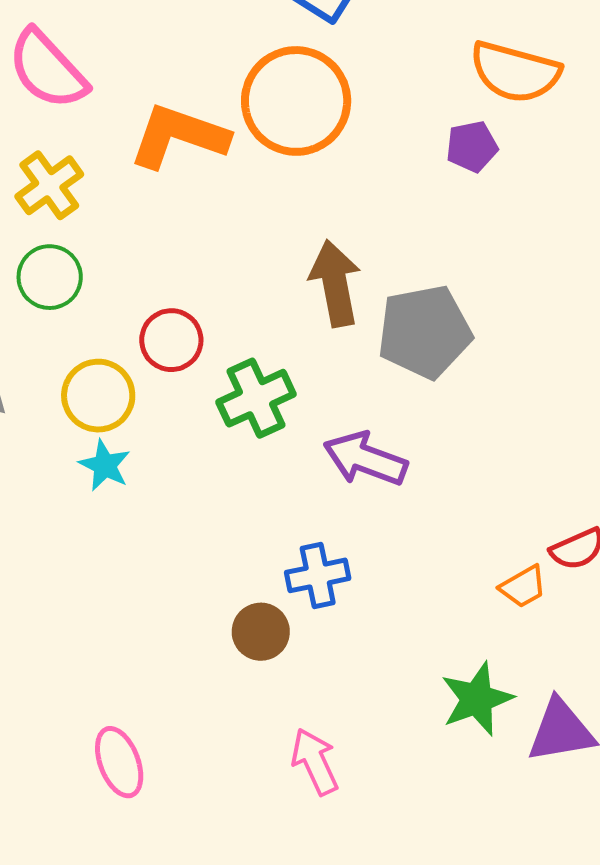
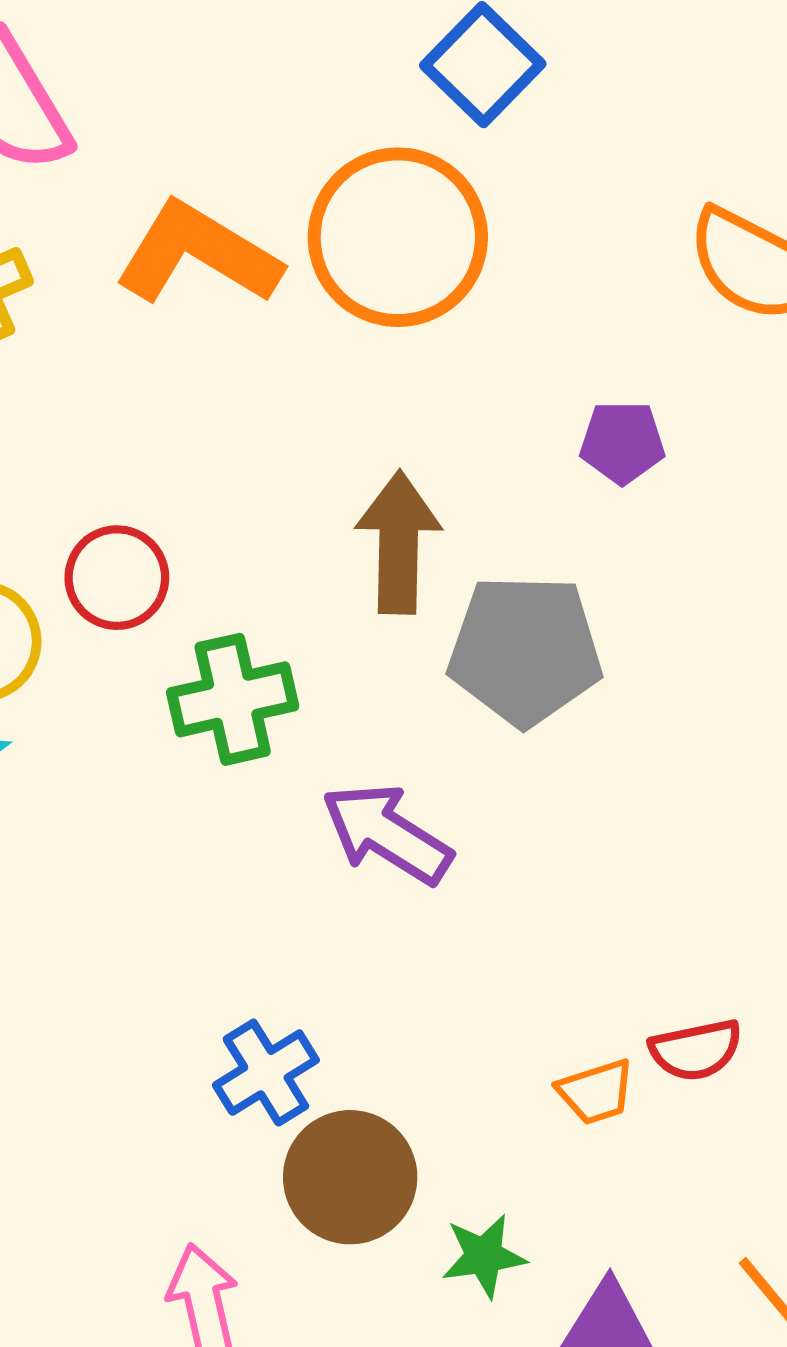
purple pentagon: (472, 147) -> (622, 442), moved
blue cross: (318, 575) -> (266, 1073), moved, turned -32
brown circle: (261, 632) -> (350, 1177), moved, size x1.4
green star: (477, 699) -> (484, 1256), size x0.7

